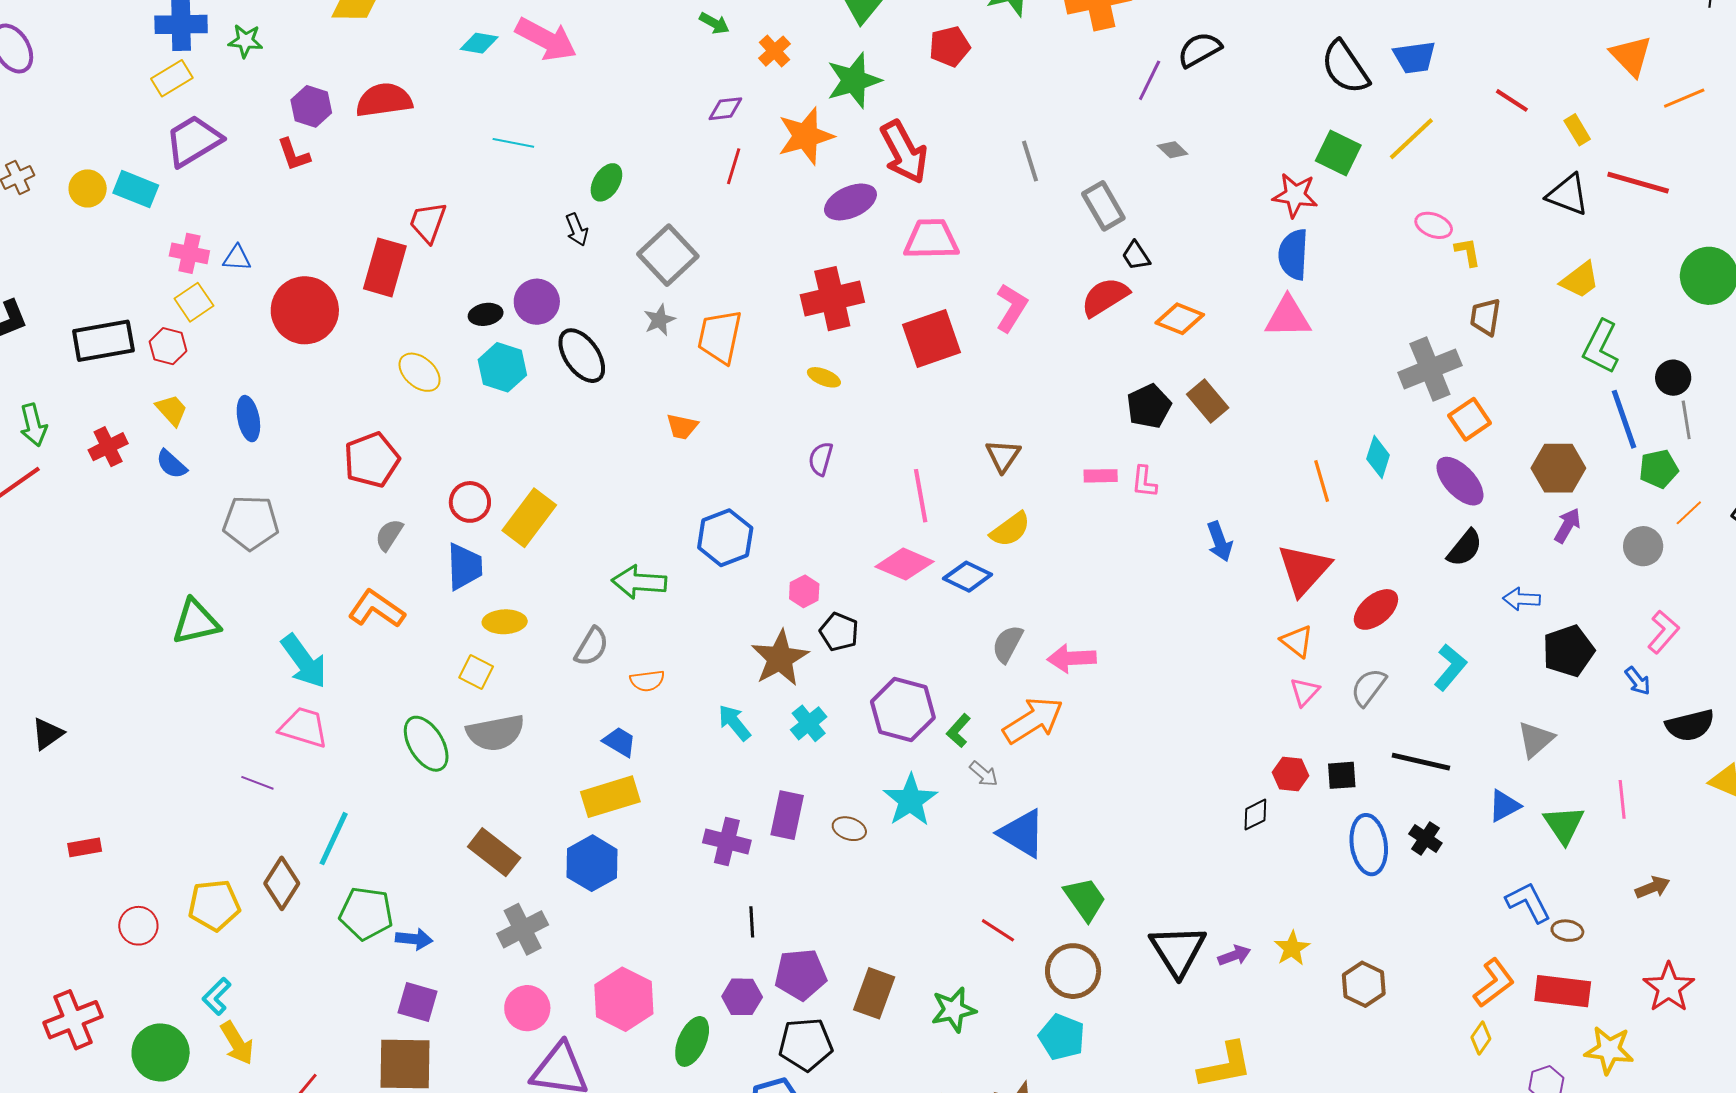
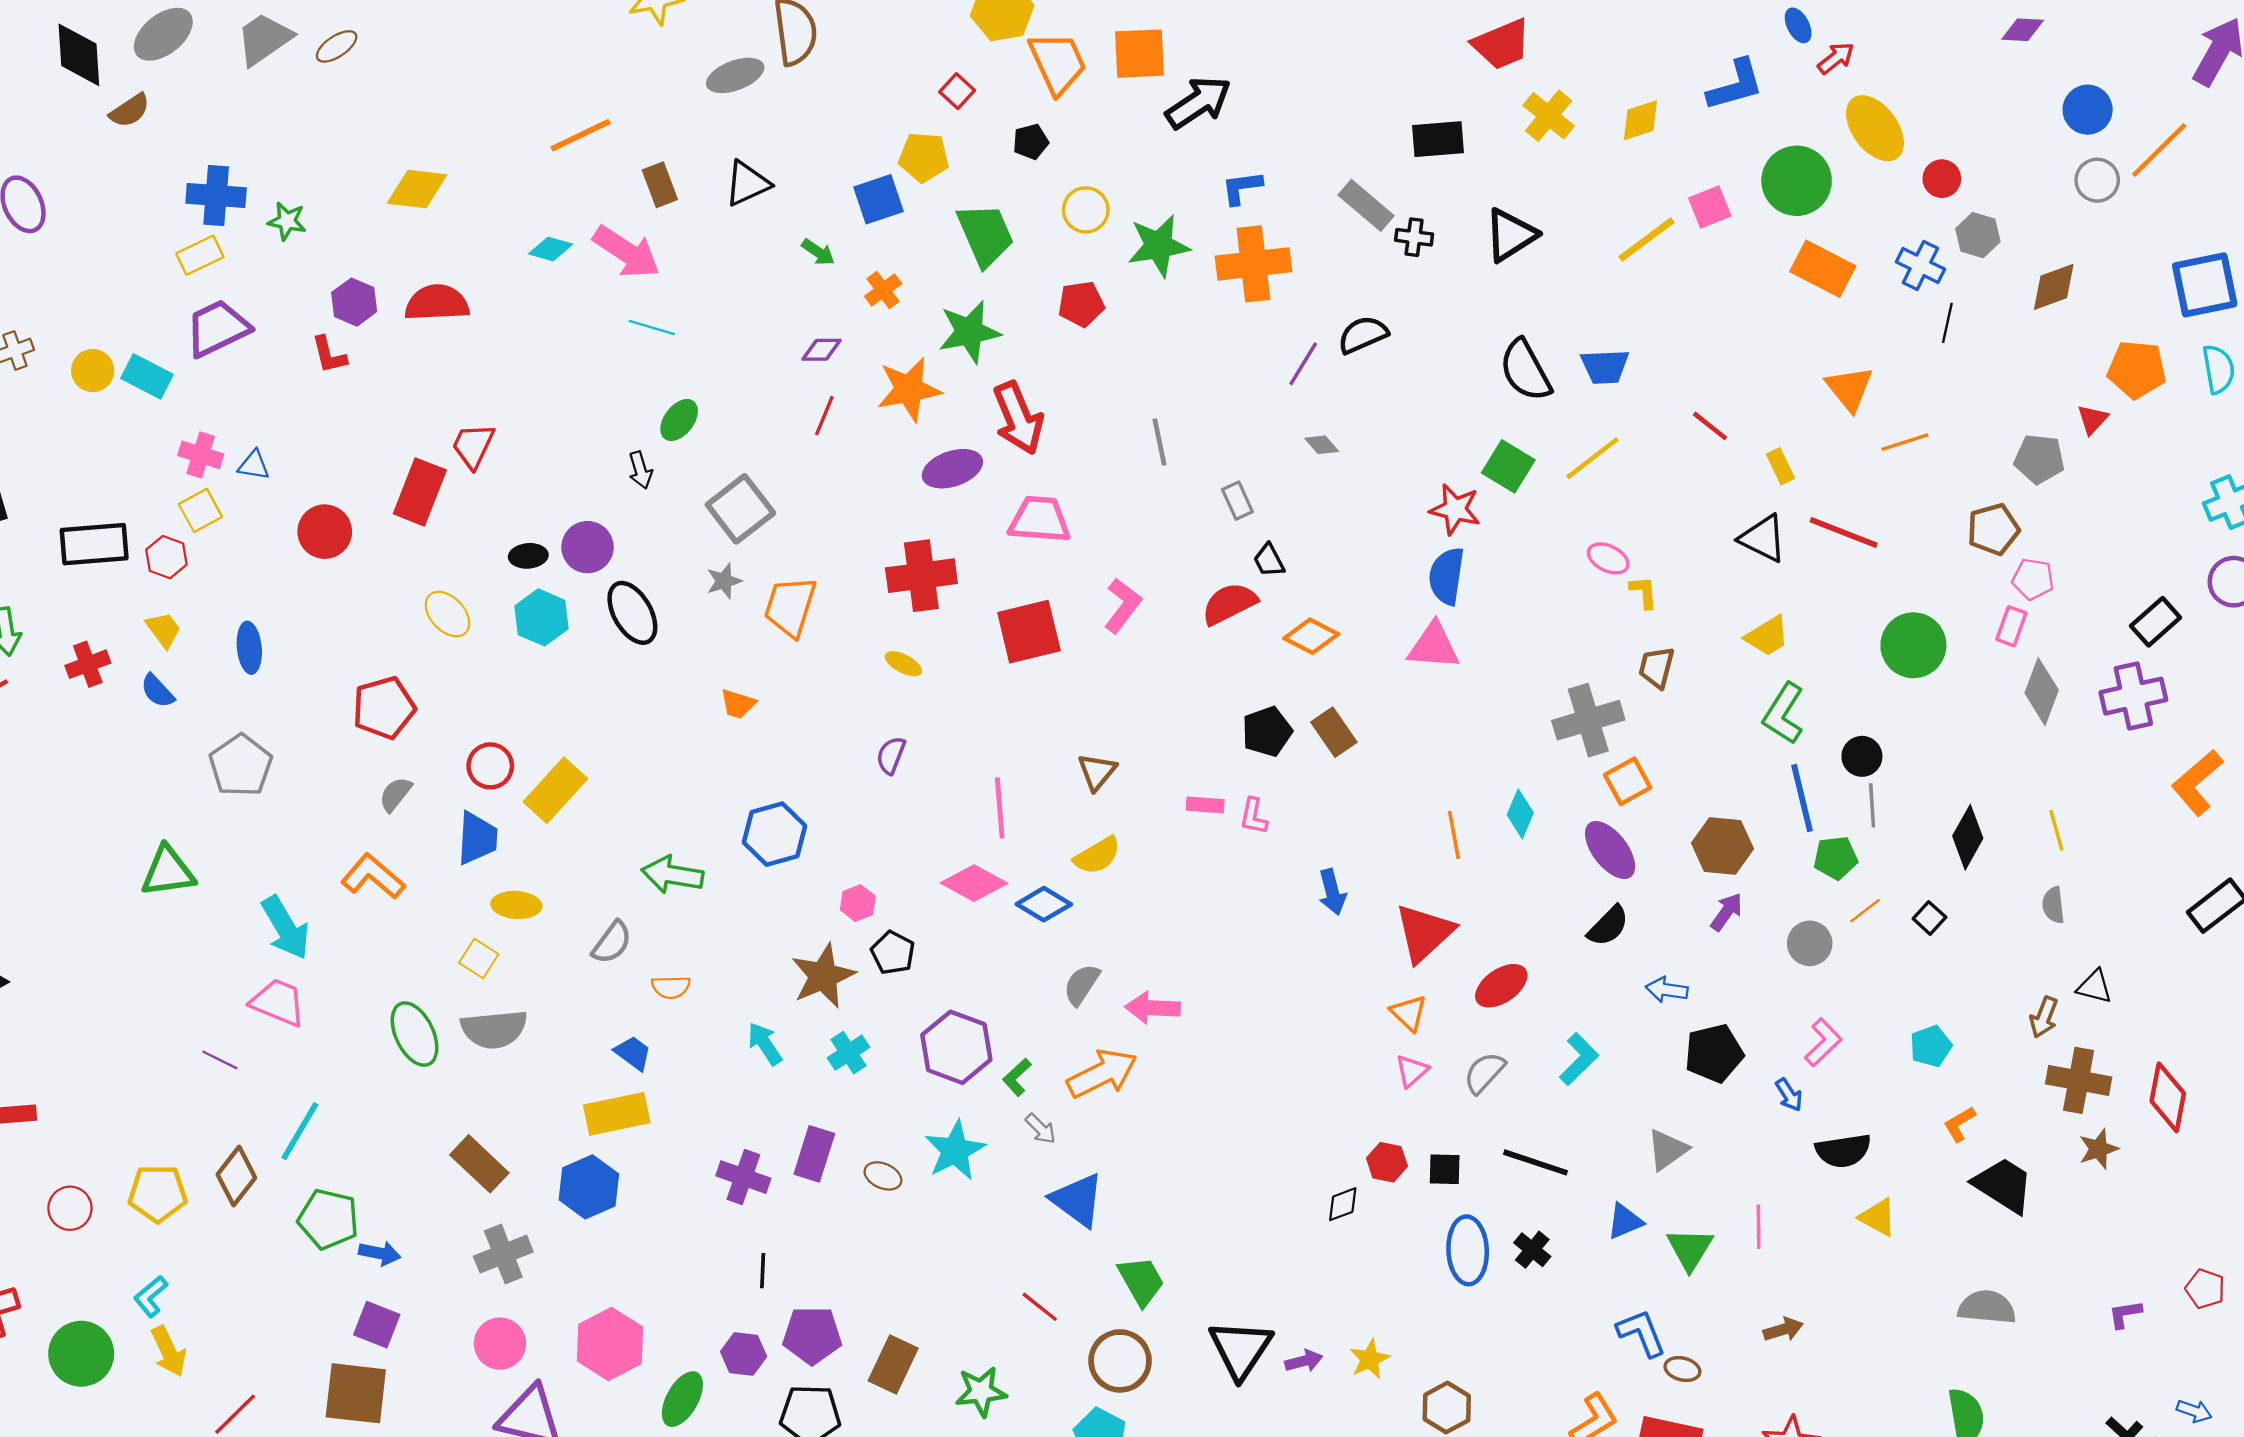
cyan line: (513, 143) -> (652, 327), moved
gray rectangle: (1103, 206) -> (1237, 501), size x0.7
red circle: (305, 310) -> (325, 532), size x0.7
gray pentagon: (251, 523) -> (241, 765), turned 30

